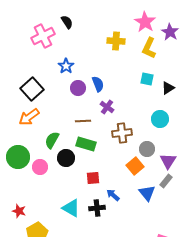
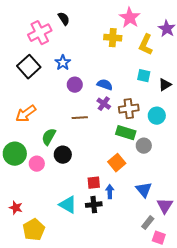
pink star: (145, 22) -> (130, 18), moved
blue semicircle: (98, 84) -> (105, 85), moved, turned -49
black square: (32, 89) -> (29, 67), moved
brown cross: (122, 133) -> (129, 109), moved
green rectangle: (86, 144) -> (126, 133), moved
purple triangle: (168, 161) -> (165, 206), moved
orange square: (135, 166) -> (117, 163), moved
red square: (93, 178) -> (94, 183), moved
gray rectangle: (166, 181) -> (148, 223), moved
blue arrow: (113, 195) -> (110, 192), turned 48

